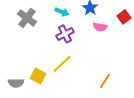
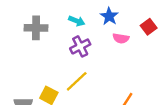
gray cross: (27, 18) -> (36, 28), turned -36

